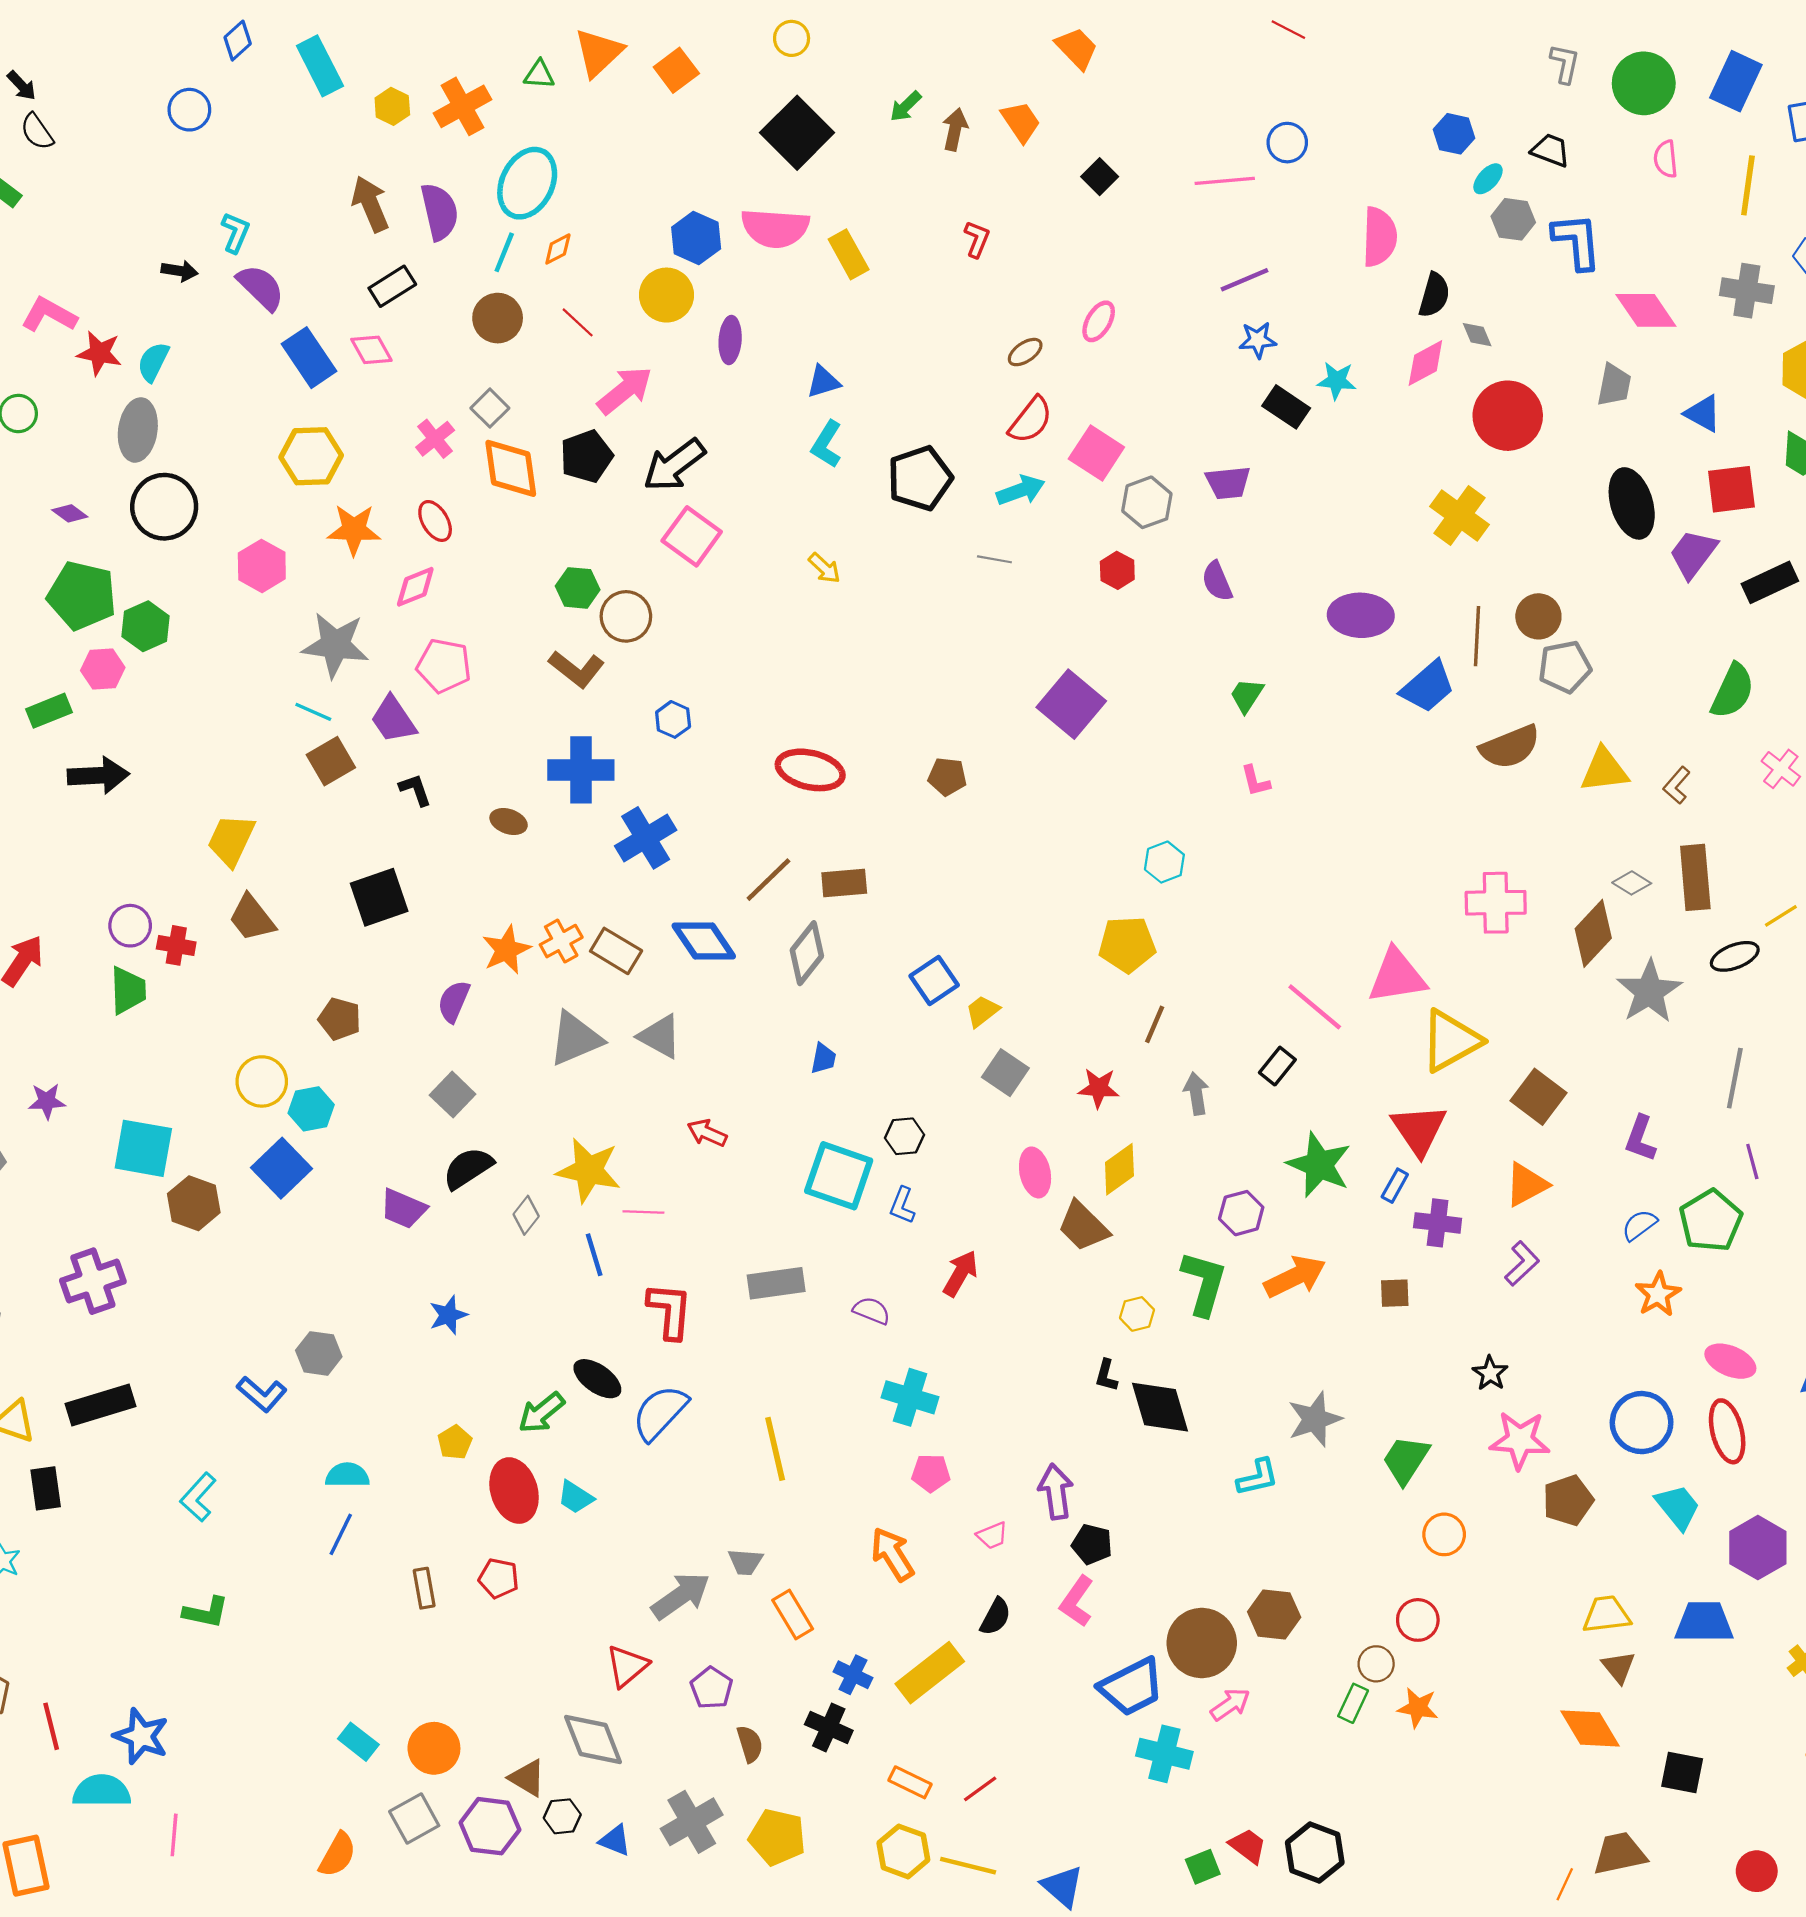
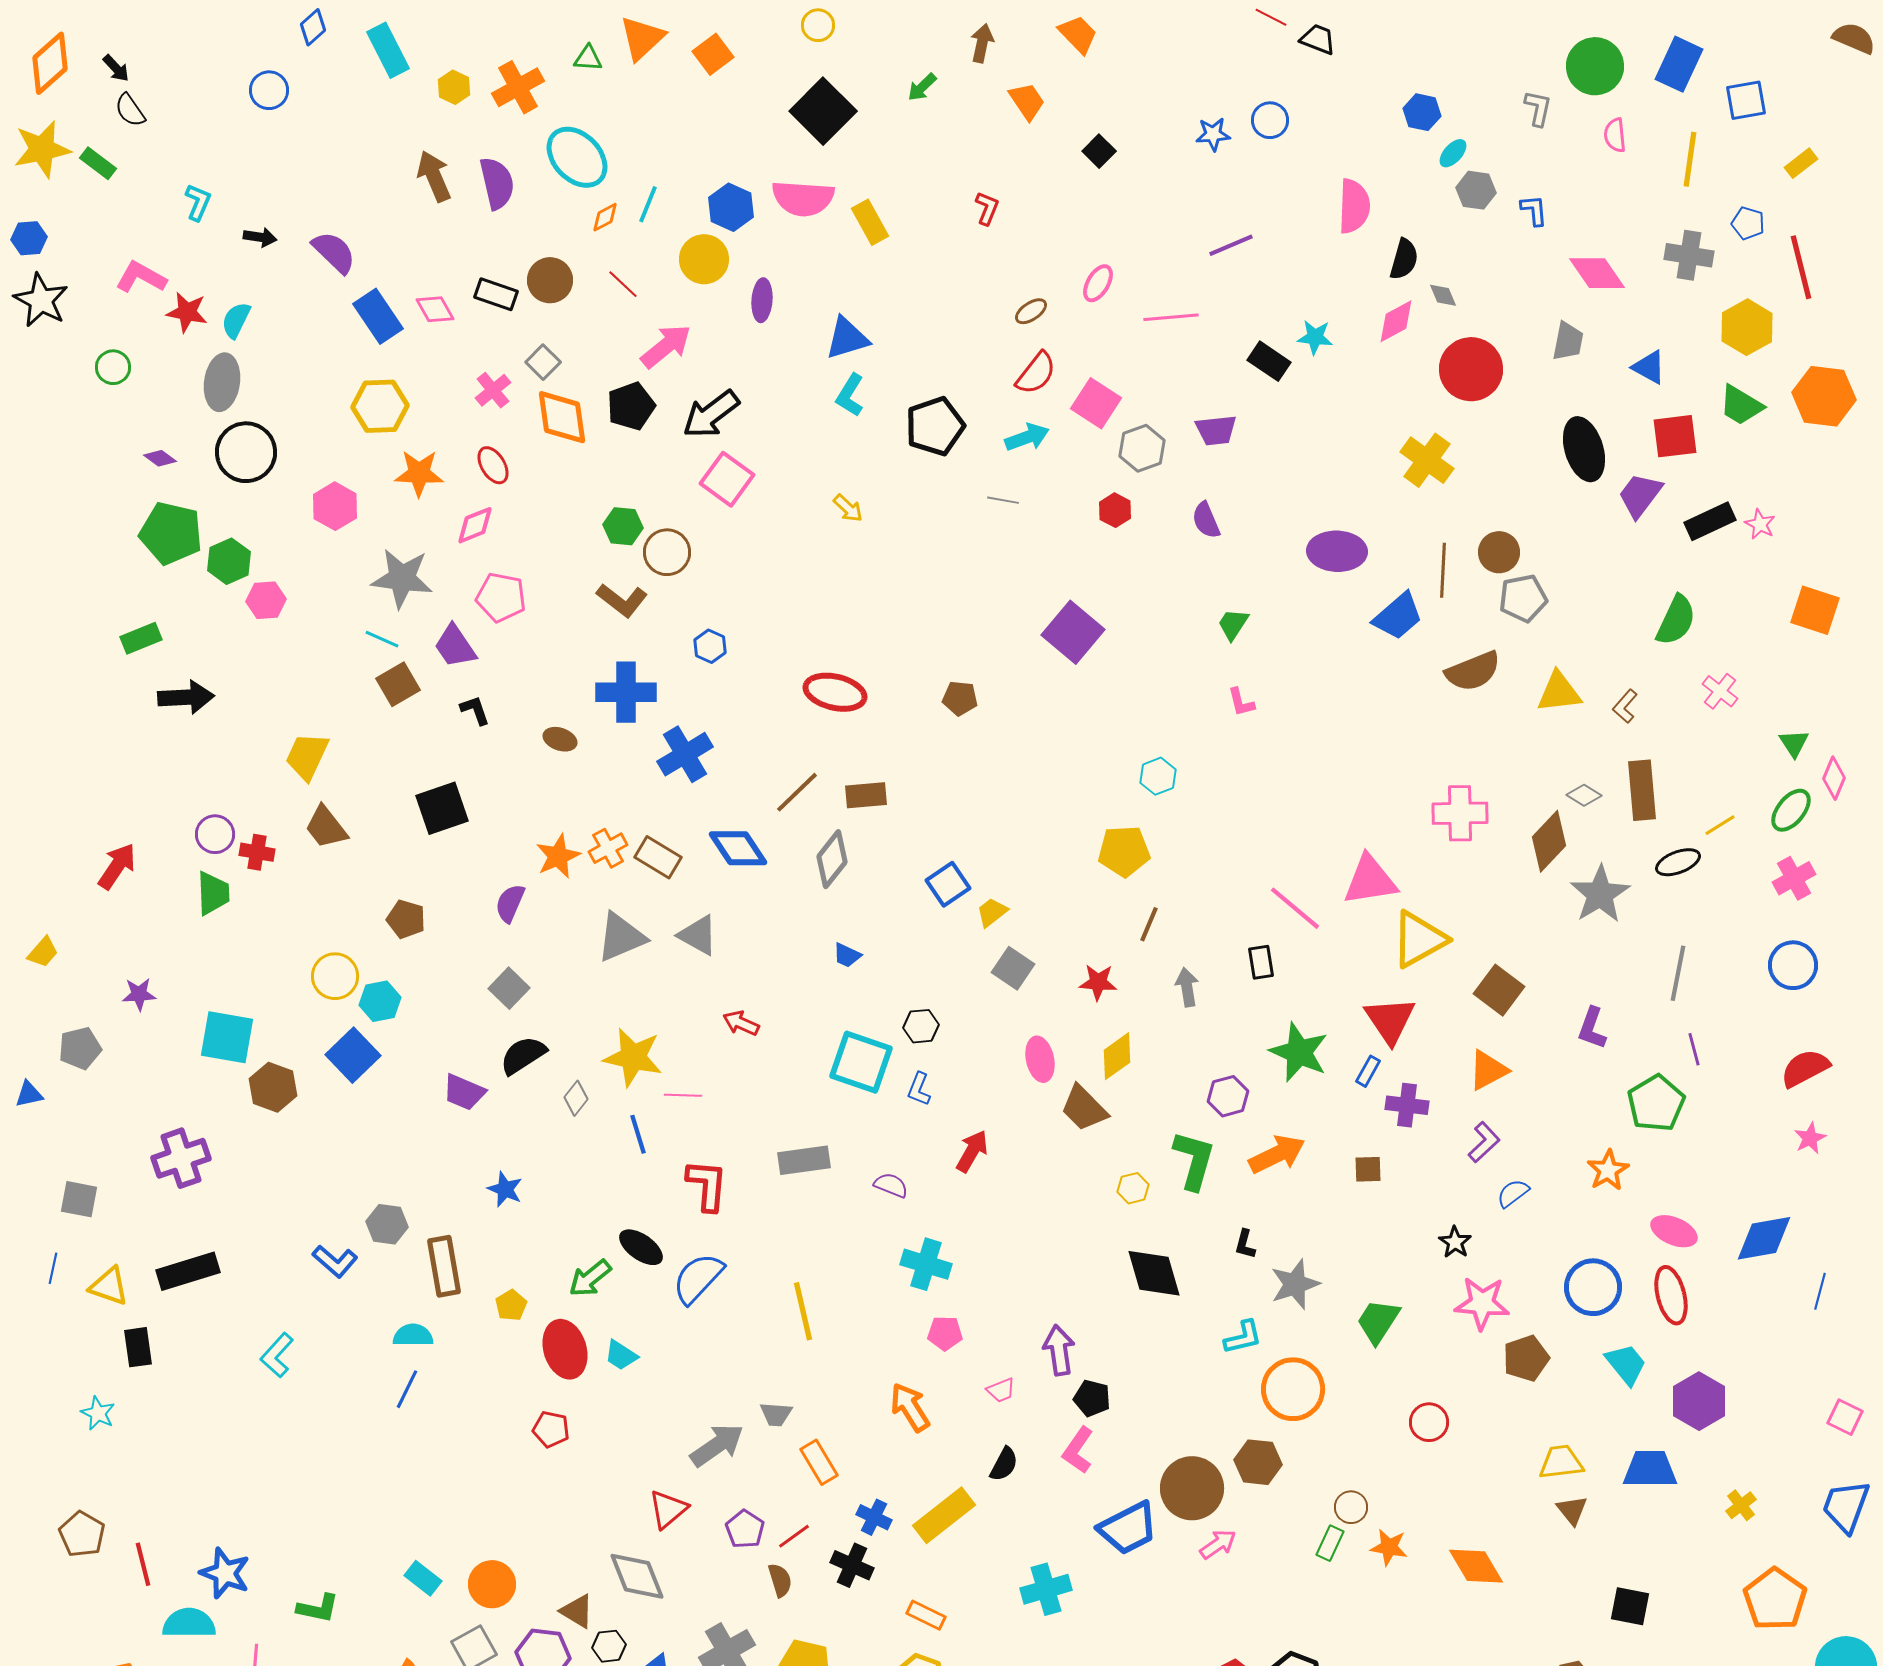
gray L-shape: (1565, 64) -> (1538, 108), moved
brown arrow: (955, 129) -> (982, 43), moved
black trapezoid: (1551, 150) -> (1318, 39), moved
pink line: (1225, 181) -> (1171, 317), moved
cyan ellipse: (527, 183) -> (577, 157), turned -70
cyan L-shape: (235, 233) -> (198, 202), moved
blue L-shape: (1577, 241) -> (1534, 210), size x0.6
cyan line: (504, 252) -> (648, 204), moved
black rectangle: (392, 286) -> (496, 294), moved, turned 51
blue star: (1258, 340) -> (1213, 134), moved
blue triangle: (823, 382) -> (847, 338), size x1.4
pink hexagon: (103, 669) -> (266, 600), moved
blue trapezoid: (823, 1058) -> (847, 955), turned 104
black rectangle: (1277, 1066) -> (1261, 962), turned -48
blue semicircle: (1639, 1225) -> (1513, 1193), moved
blue star: (448, 1315) -> (505, 1189), turned -30
black L-shape: (1106, 1375) -> (1245, 1244), moved
orange circle: (1444, 1534) -> (1293, 1389), moved, size x1.6
brown rectangle: (424, 1588) -> (444, 1266), moved, size x1.6
green L-shape: (206, 1612) -> (318, 1608), moved
red circle: (1418, 1620) -> (1429, 1422), moved
orange diamond: (1590, 1729) -> (1476, 1566), moved
cyan cross: (1164, 1754) -> (1046, 1589), moved, turned -30
red line: (980, 1789) -> (794, 1536), moved

